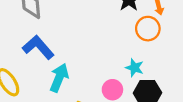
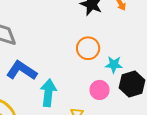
orange circle: (148, 29) -> (88, 48), moved

